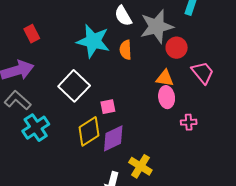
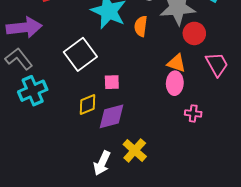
yellow diamond: (89, 131) -> (87, 105), size x0.7

